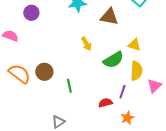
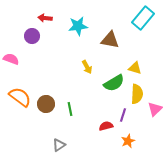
brown circle: (44, 72) -> (46, 104), moved

